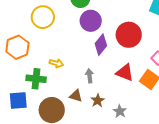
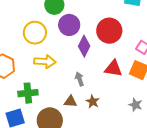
yellow circle: (43, 17) -> (35, 33), moved
yellow arrow: (56, 63) -> (45, 62), moved, size x1.5
gray star: (120, 111) -> (135, 105), moved

